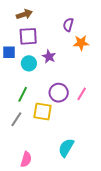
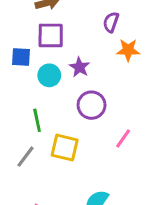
purple circle: (59, 93) -> (92, 105), moved
green line: (23, 94) -> (37, 120), turned -42
pink line: (82, 94) -> (123, 139), moved

